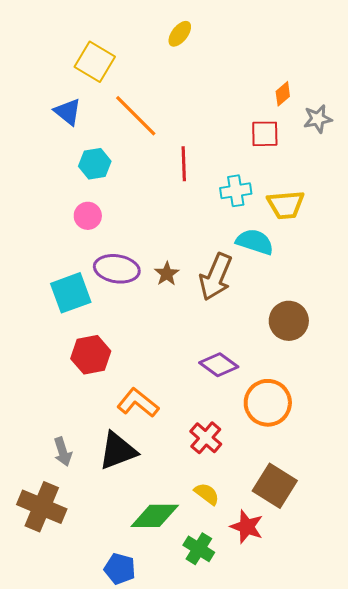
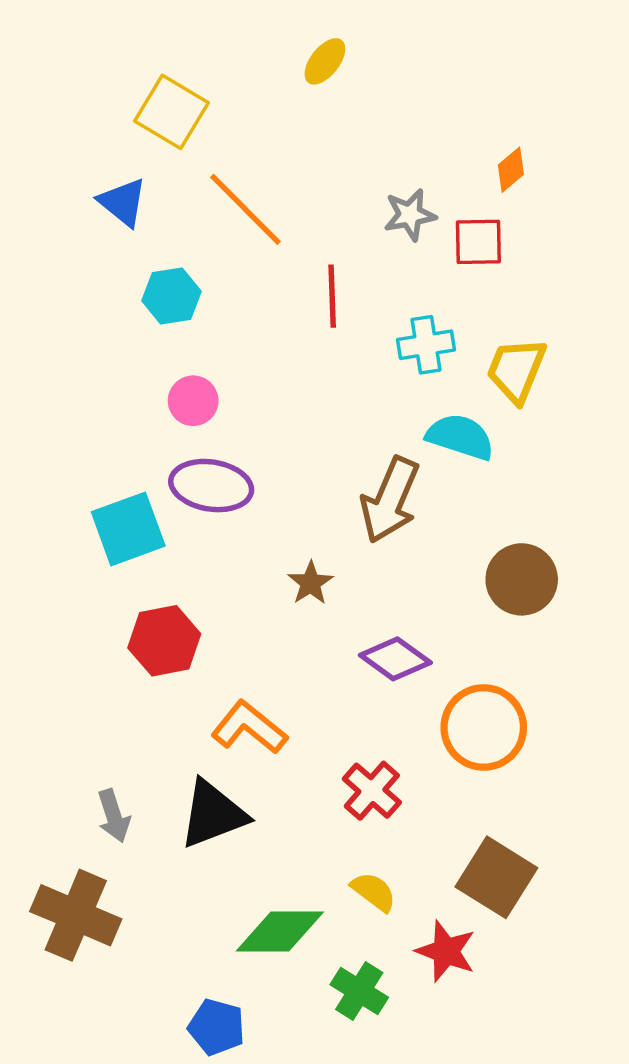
gray star: (318, 119) -> (410, 215), moved
yellow trapezoid: (286, 205) -> (516, 370), turned 117
pink circle: (88, 216) -> (193, 401), moved
brown star: (167, 274) -> (310, 583), moved

